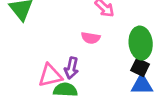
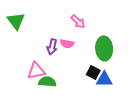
black square: (140, 67) -> (93, 73), moved
purple arrow: (71, 68) -> (52, 47), moved

